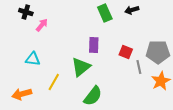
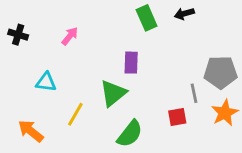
black cross: (26, 12) -> (18, 35), moved
pink arrow: (42, 25) -> (70, 36), moved
red square: (126, 52) -> (177, 117), moved, turned -32
orange arrow: (22, 94) -> (31, 131), turned 54

